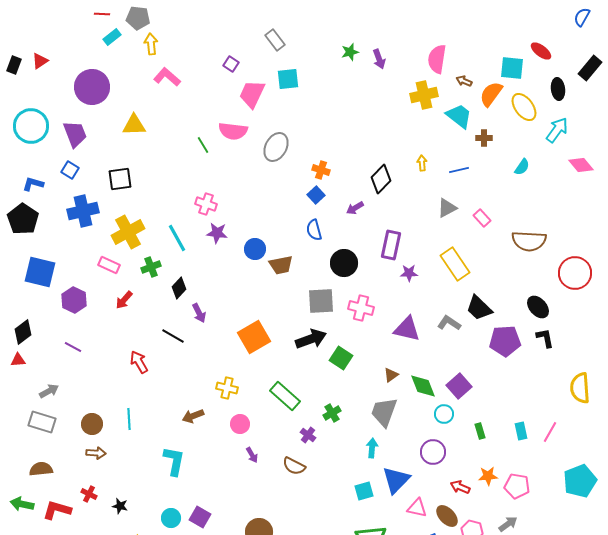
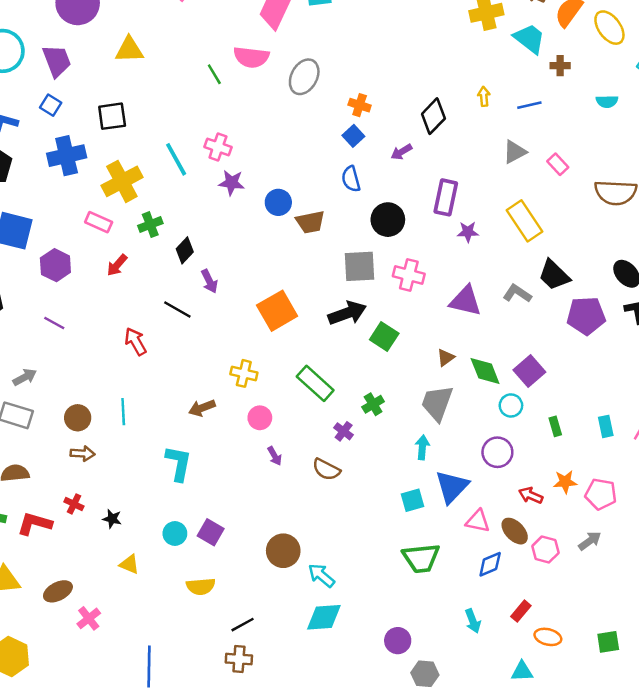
cyan semicircle: (522, 167) -> (607, 101), turned 54
cyan line: (177, 238) -> (176, 159), moved

